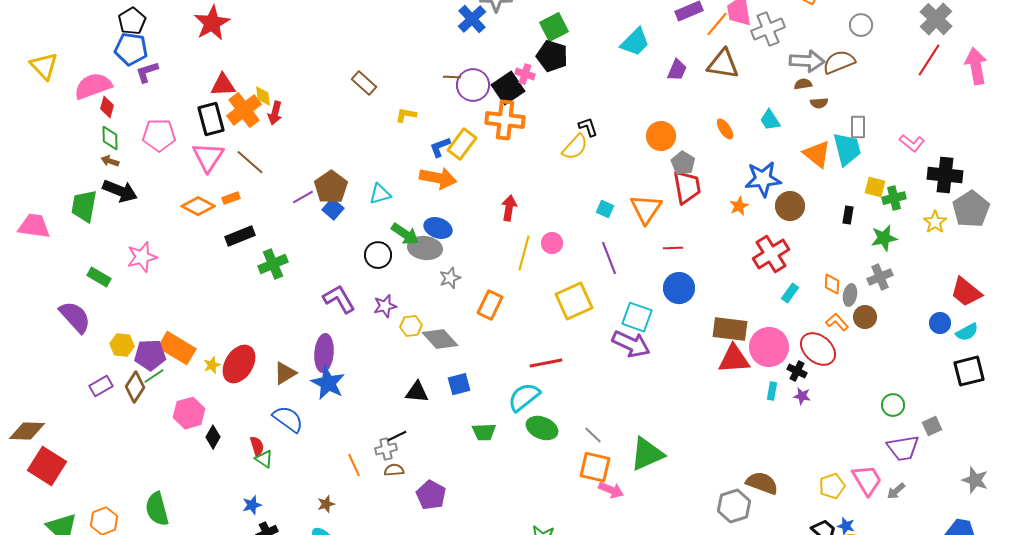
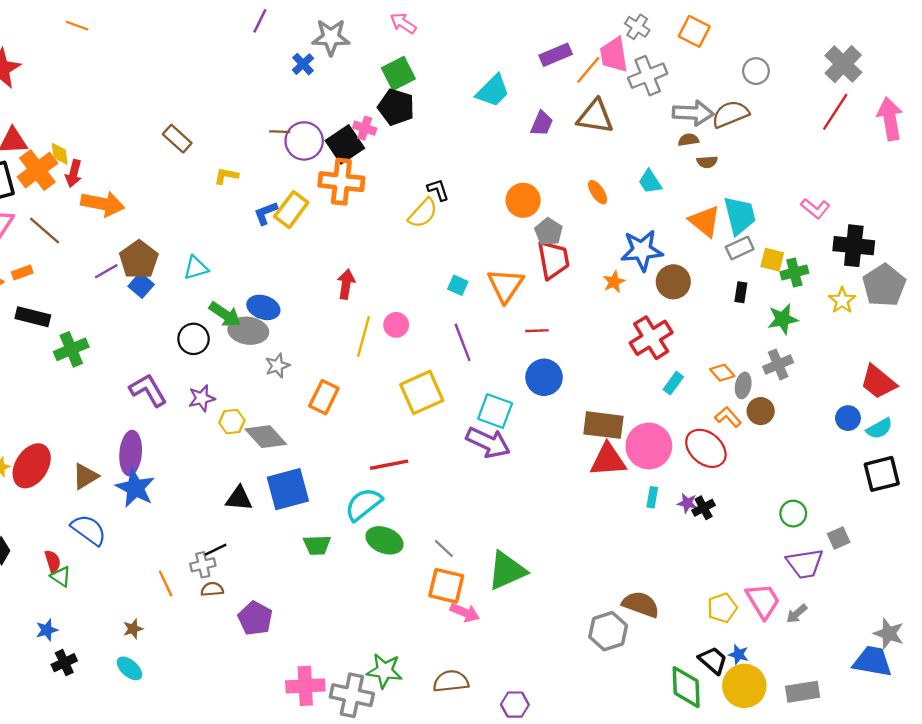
blue cross: (472, 19) -> (303, 64), size x0.7
gray rectangle: (858, 127) -> (740, 248), moved, turned 65
orange arrow: (438, 178) -> (103, 204), moved
black rectangle: (240, 236) -> (33, 317), turned 36
orange diamond: (832, 284) -> (722, 373), turned -45
black cross: (797, 371) -> (704, 508), moved, turned 36
blue square: (459, 384) -> (288, 489), size x1.6
gray star: (975, 480) -> (889, 633), moved

